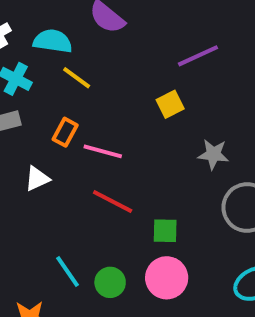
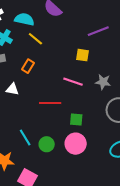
yellow square: (170, 104) -> (82, 55), turned 32
pink line: (103, 151) -> (73, 82), moved
white triangle: (37, 179) -> (12, 89), turned 32
red line: (113, 201) -> (50, 103), turned -30

